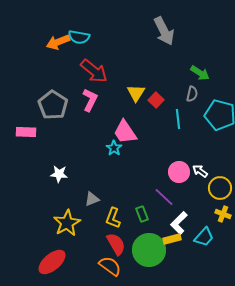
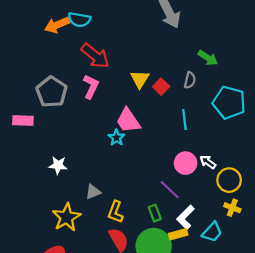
gray semicircle: (192, 94) -> (190, 80), moved
cyan line: (178, 119) -> (184, 120), moved
green rectangle: (142, 214) -> (155, 213), moved

